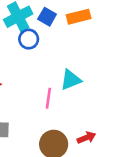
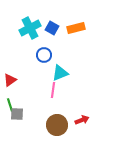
blue circle: (29, 39) -> (44, 55), moved
cyan triangle: (71, 80) -> (60, 73), moved

